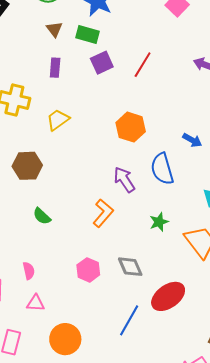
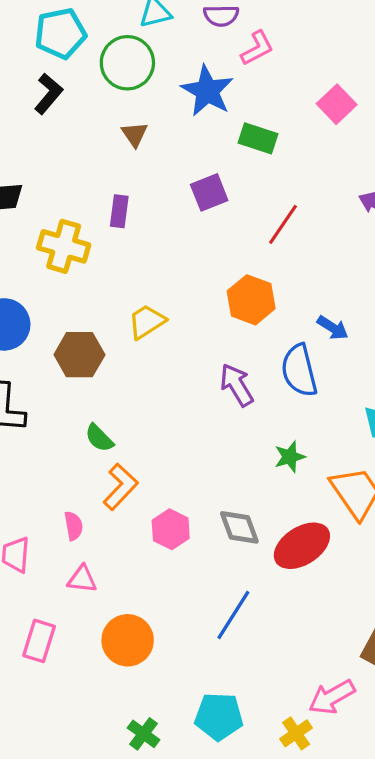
green rectangle: (87, 34) -> (258, 138), moved
red line: (143, 65) -> (283, 224), moved
purple rectangle: (55, 68) -> (119, 211), moved
yellow trapezoid: (58, 120) -> (147, 322), moved
blue arrow: (192, 140) -> (333, 328), moved
orange L-shape: (103, 213) -> (120, 487), moved
red ellipse: (168, 296) -> (302, 546), moved

